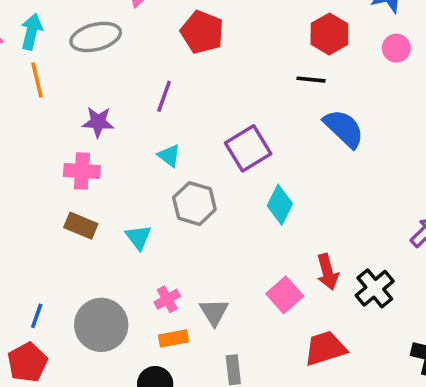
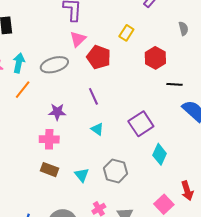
red pentagon: (202, 32) -> (99, 57), moved
red hexagon: (329, 34) -> (155, 58), moved
orange line: (37, 80) -> (23, 90), turned 54
purple line: (164, 96) -> (93, 96), turned -42
gray hexagon: (194, 204) -> (116, 171), moved

